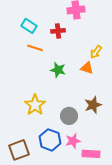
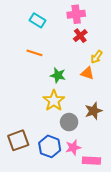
cyan rectangle: (29, 26) -> (38, 20), moved
red cross: (58, 31) -> (80, 36), moved, turned -32
yellow star: (35, 105) -> (54, 101), moved
brown square: (19, 150) -> (18, 140), moved

